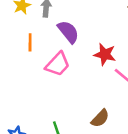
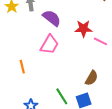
orange line: (30, 42) -> (22, 67), moved

